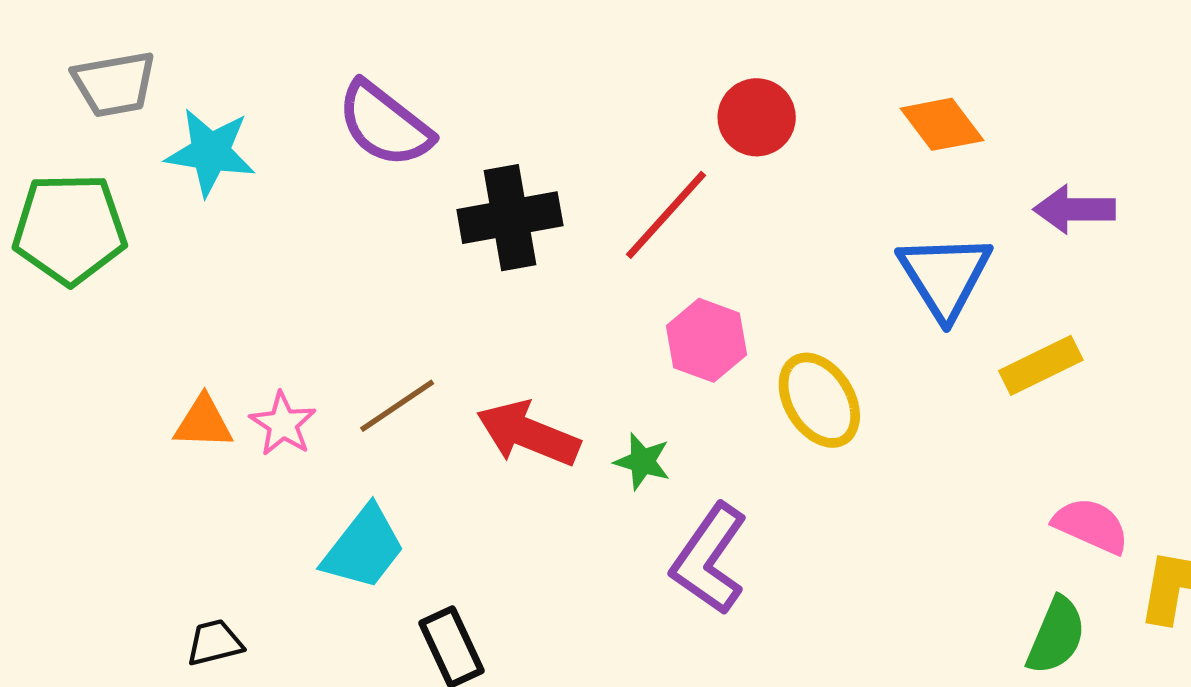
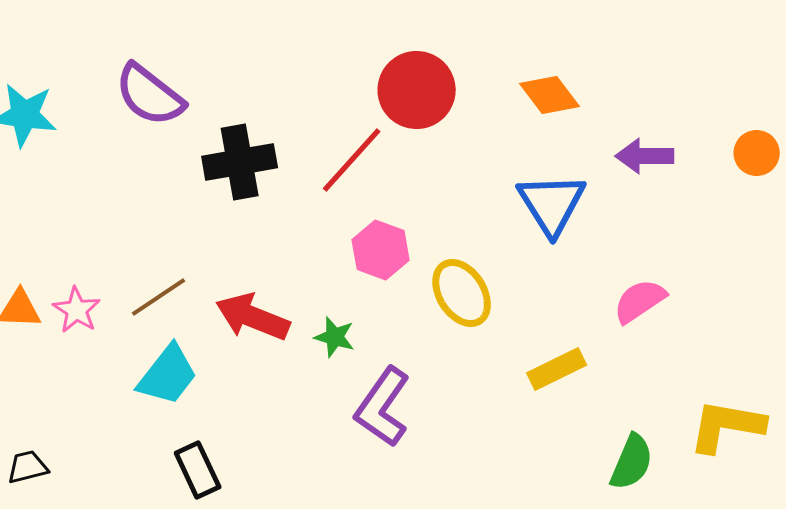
red circle: (757, 117) -> (417, 90), size x1.4
yellow rectangle: (1041, 365) -> (557, 369), moved
pink semicircle: (1091, 526) -> (640, 301), moved, turned -58
cyan trapezoid: (364, 548) -> (168, 375), moved

